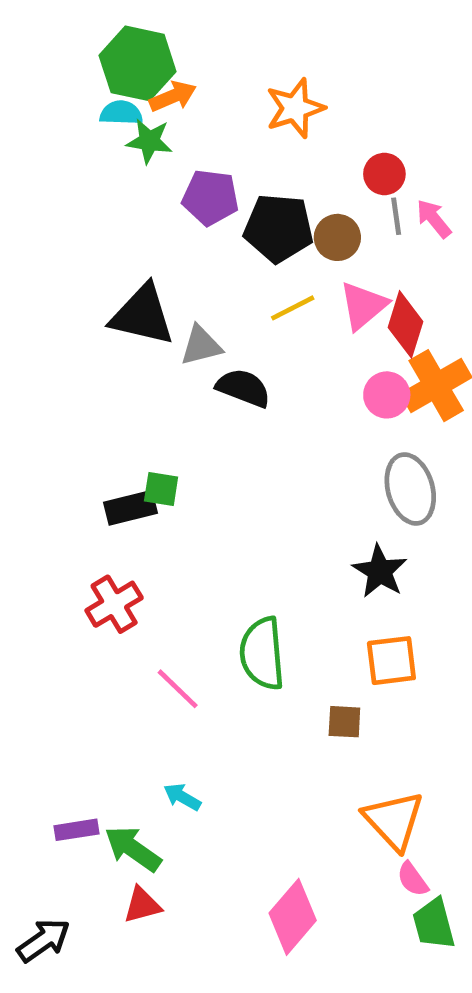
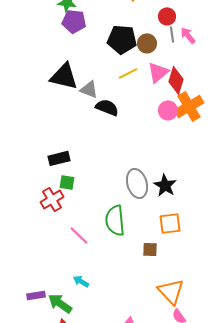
purple pentagon: (210, 197) -> (74, 21), moved
gray triangle: (201, 346) -> (89, 89), turned 36
green square: (161, 489) -> (67, 182), moved
gray ellipse: (410, 489) -> (137, 183), moved

